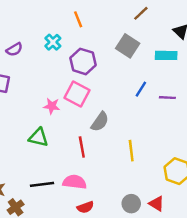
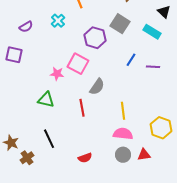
cyan rectangle: (166, 55) -> (152, 32), turned 30
purple hexagon: (83, 61) -> (95, 38), moved
pink semicircle: (75, 182) -> (123, 134), moved
black line: (42, 184) -> (49, 139), turned 72
red triangle: (157, 204) -> (144, 155), turned -40

